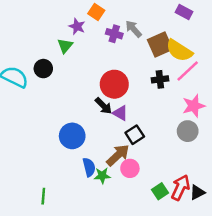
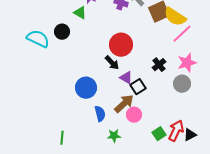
green triangle: (65, 46) -> (80, 13), turned -40
black cross: (160, 79) -> (159, 65), moved, turned -32
purple triangle: (120, 113) -> (126, 78), moved
green star: (102, 176) -> (114, 136), moved

